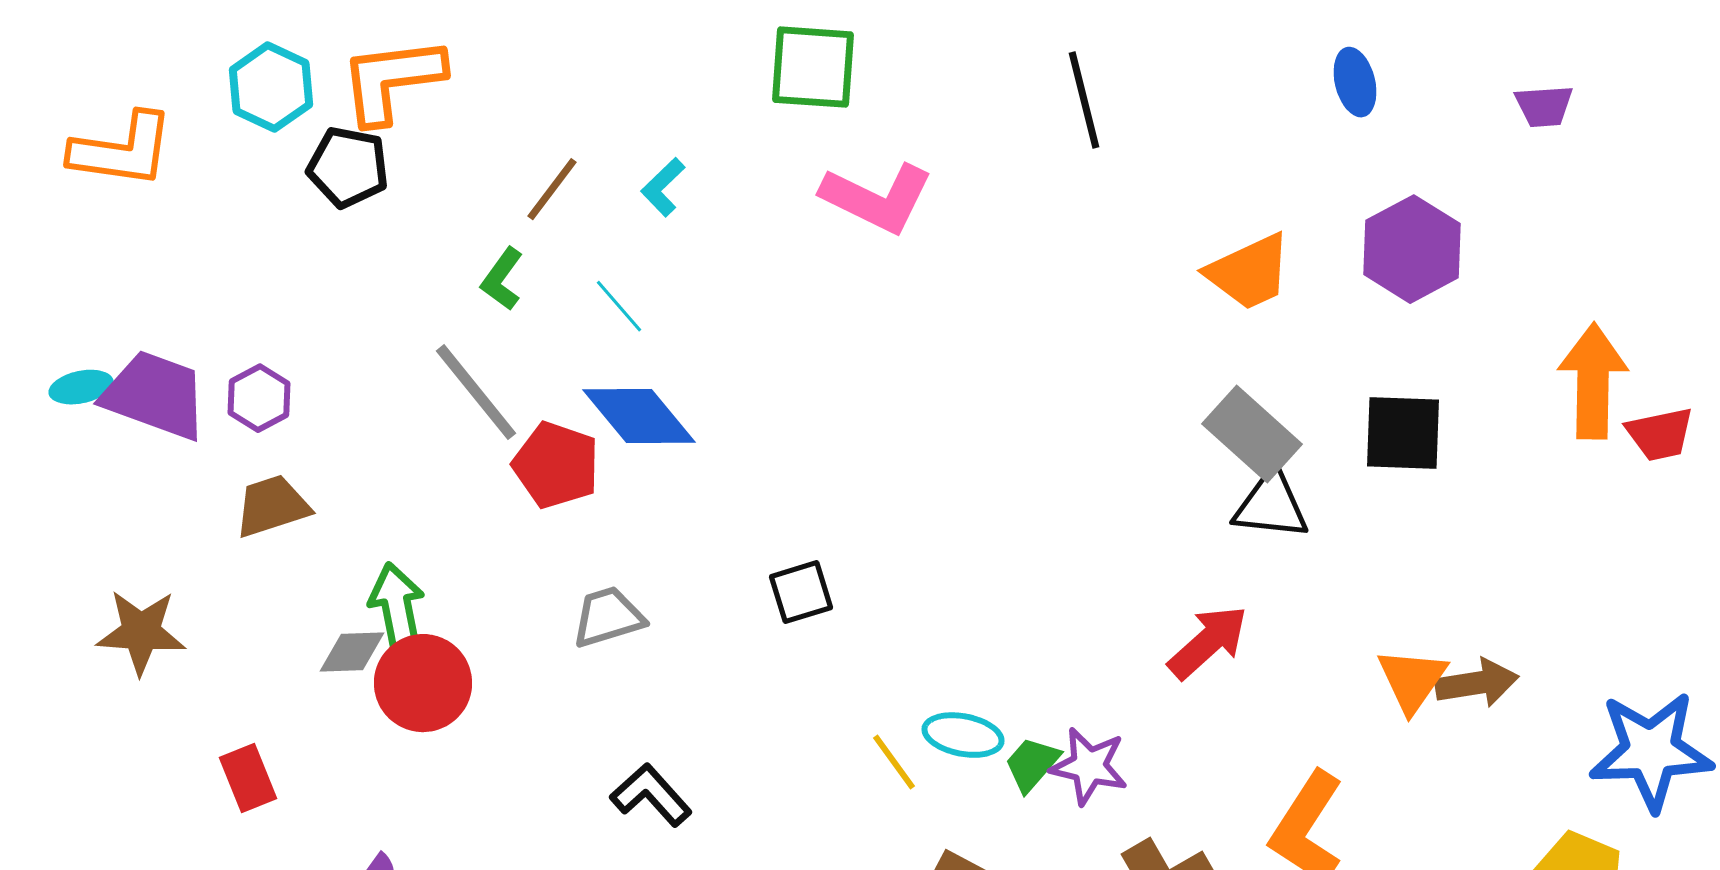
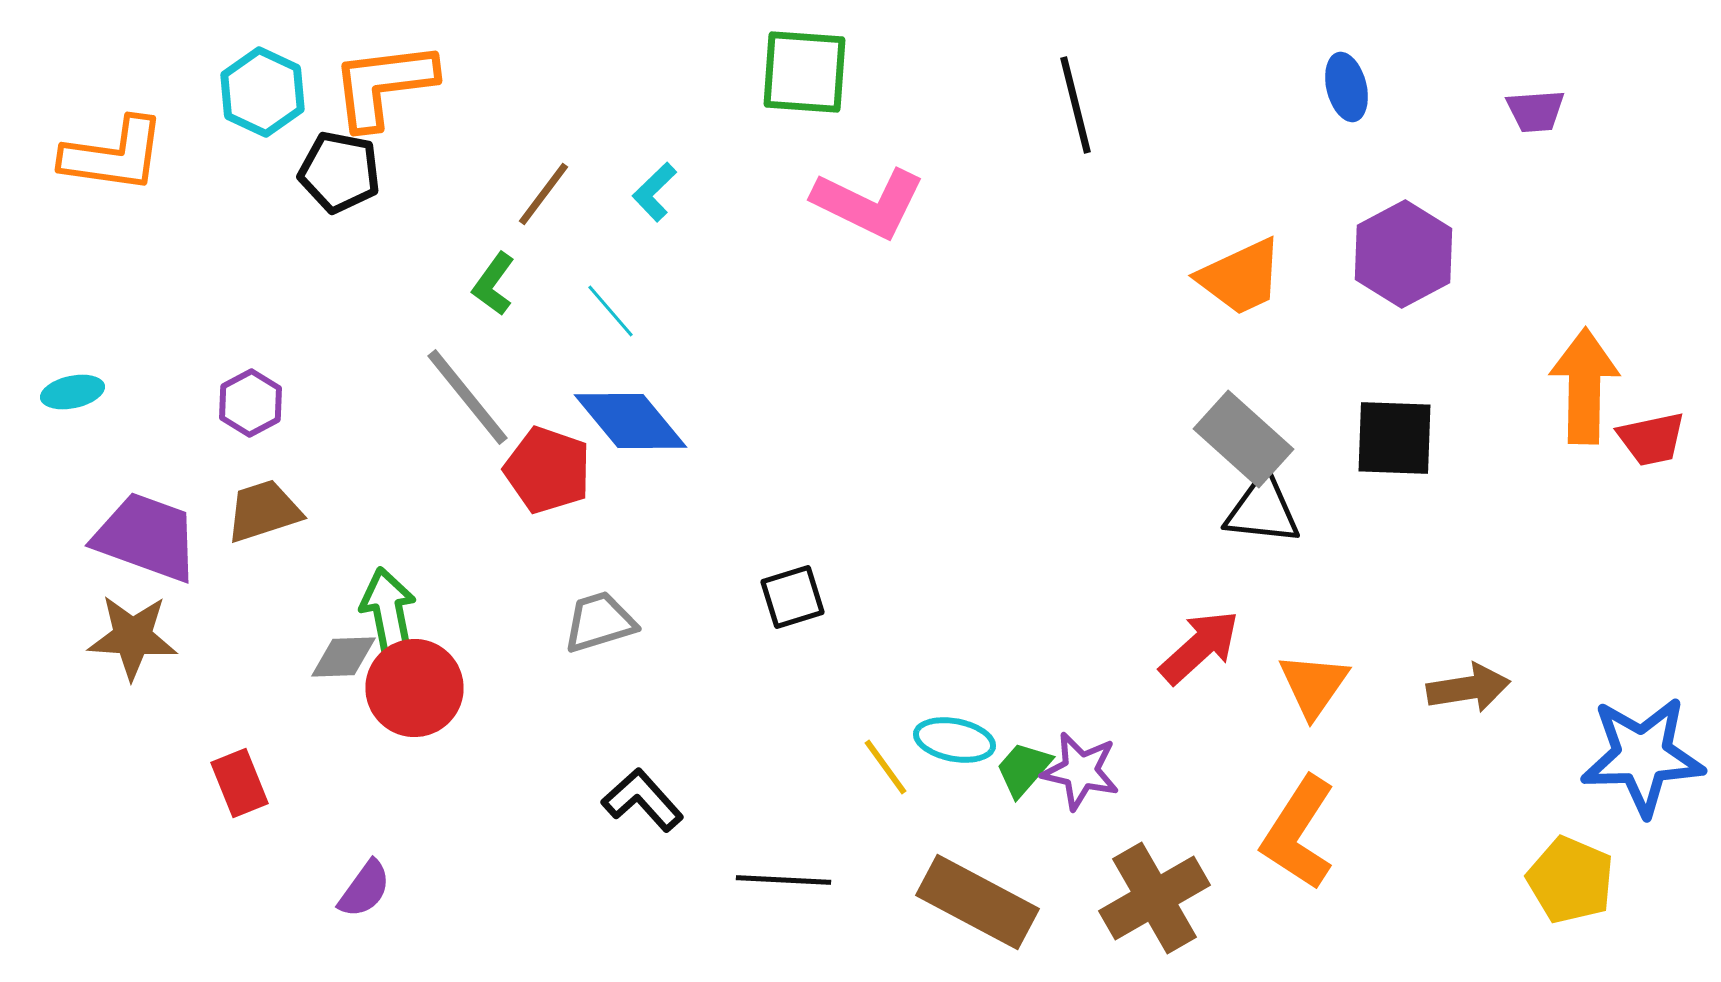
purple trapezoid: (155, 395) -> (146, 537), moved
orange triangle: (1412, 680) -> (1314, 685), moved

